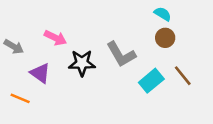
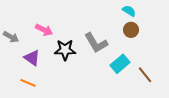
brown line: (183, 76) -> (145, 75), moved
orange line: (20, 98) -> (28, 83), moved

